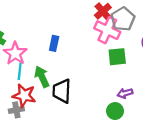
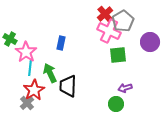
red star: (24, 95) -> (34, 90), turned 30
gray cross: (16, 110) -> (27, 103), turned -32

